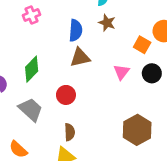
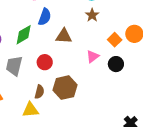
blue semicircle: (76, 30) -> (45, 17), moved
gray trapezoid: (31, 110) -> (14, 66), turned -135
brown hexagon: (137, 130) -> (65, 88), moved

